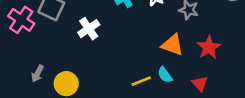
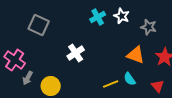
pink cross: (21, 20) -> (15, 60), moved
white cross: (89, 29) -> (76, 53), moved

